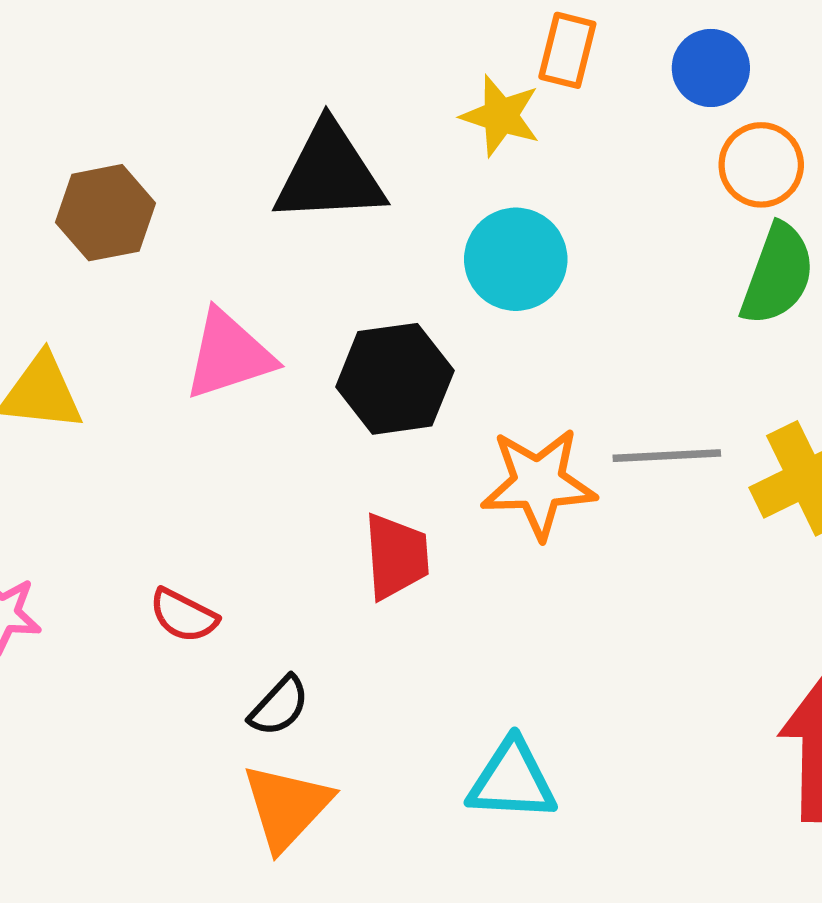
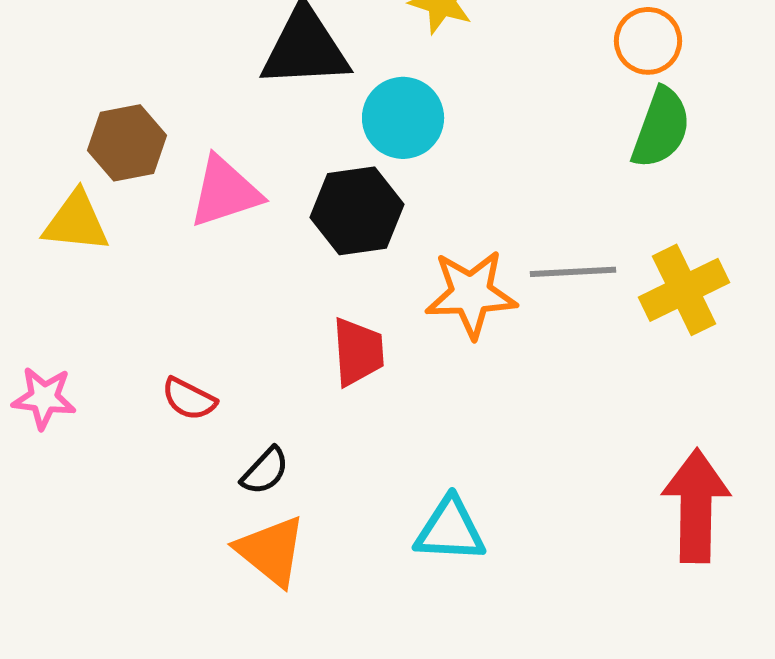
brown hexagon: (105, 213) -> (127, 143), moved
cyan circle: (516, 259) -> (403, 118), moved
orange triangle: (287, 807) -> (271, 551), turned -34

